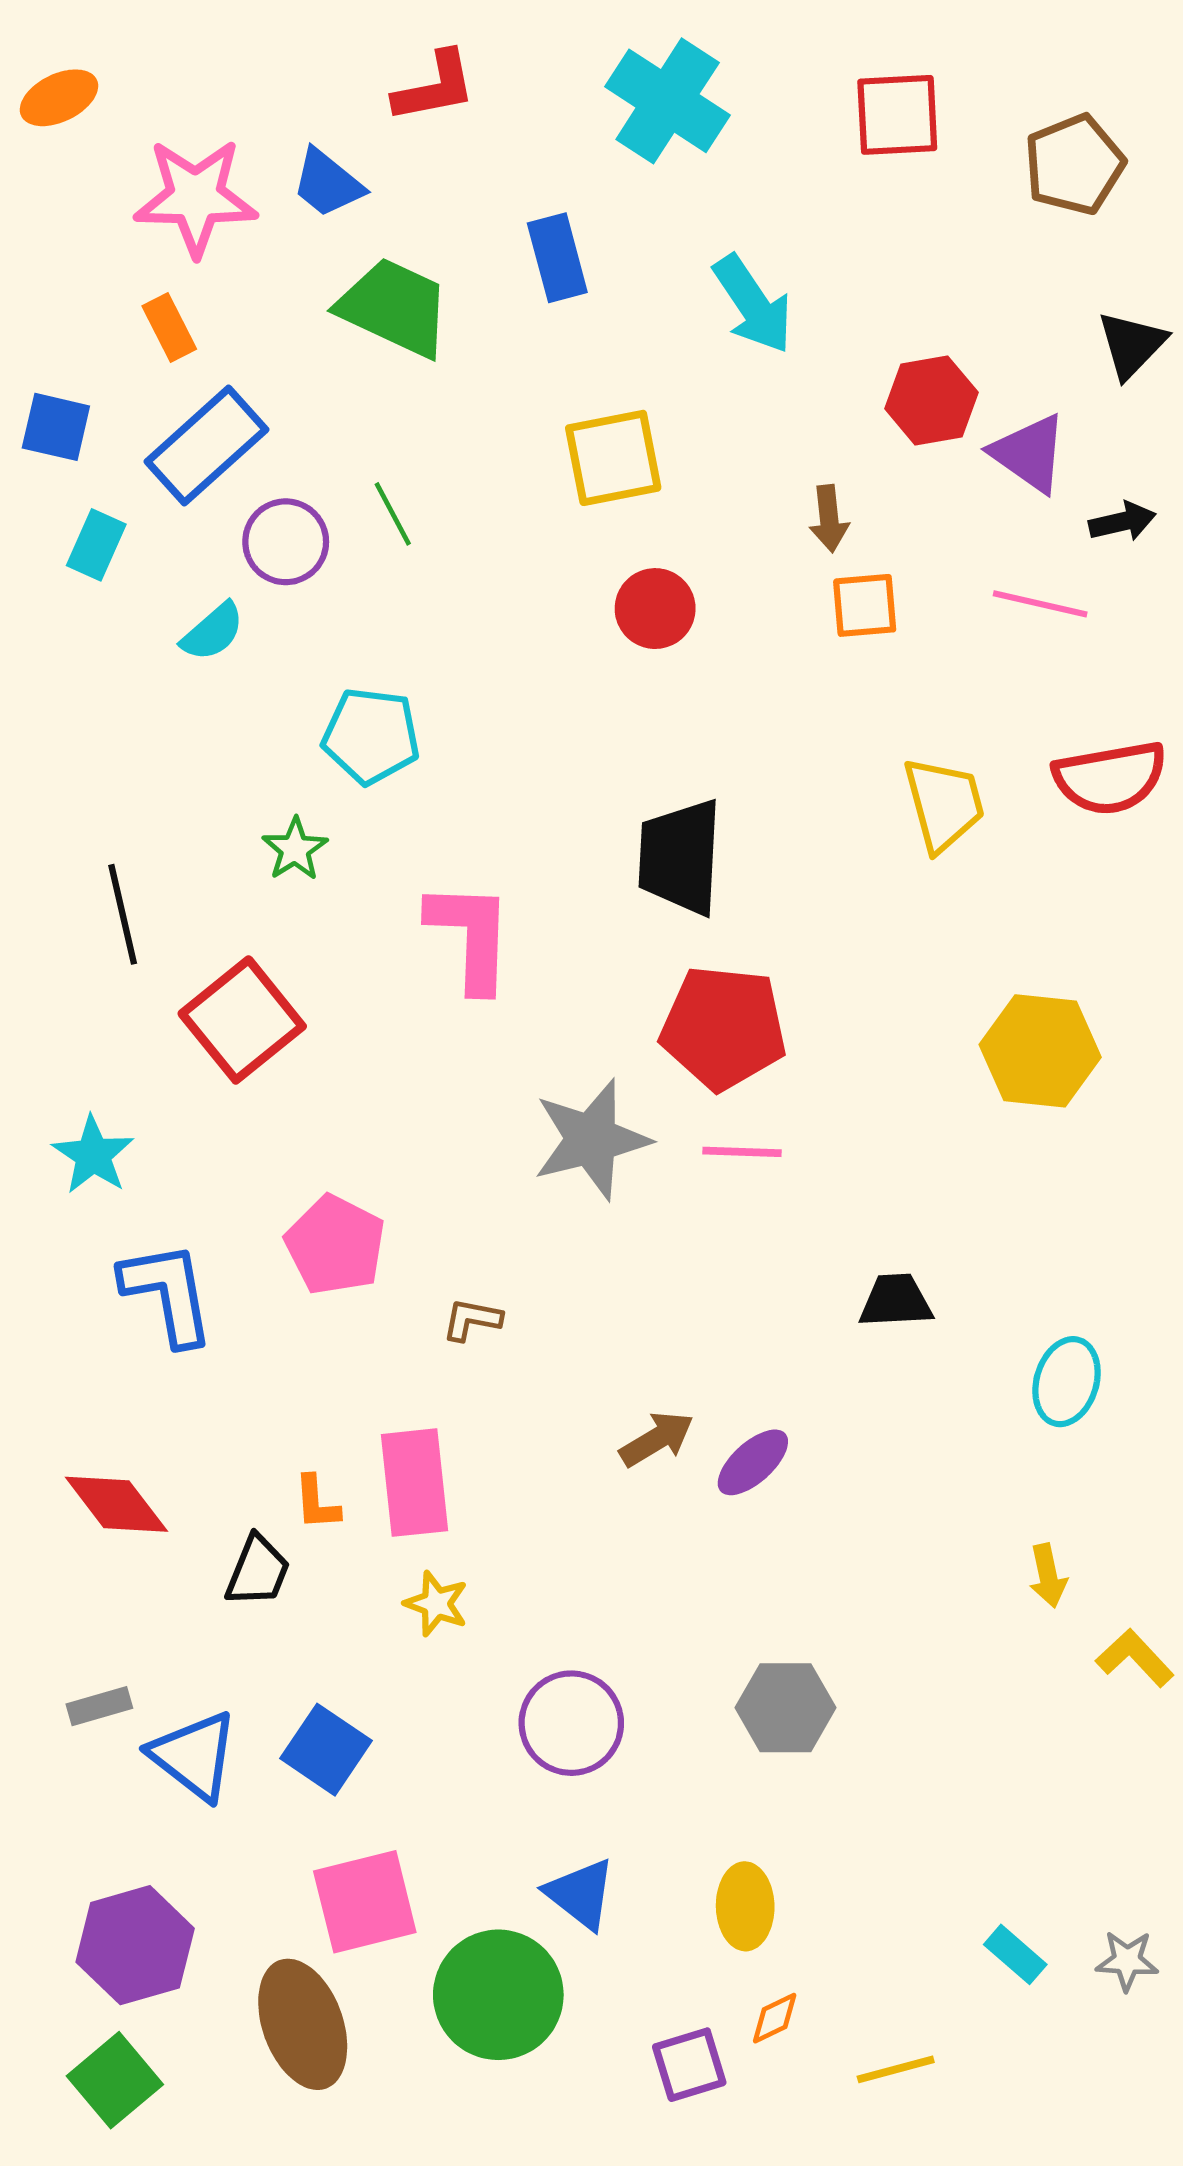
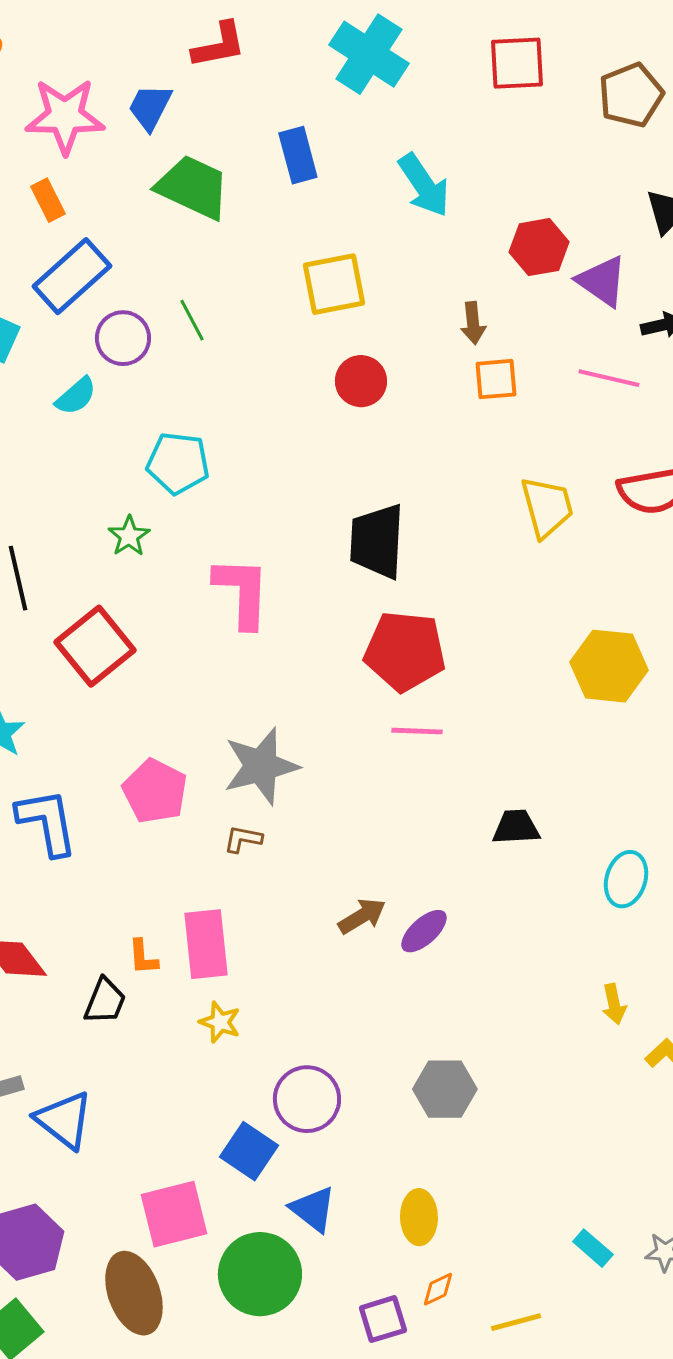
blue trapezoid: (328, 183) -> (150, 107), turned 78
gray star: (591, 1139) -> (261, 766), moved
blue square: (326, 1750) -> (249, 1151), moved

